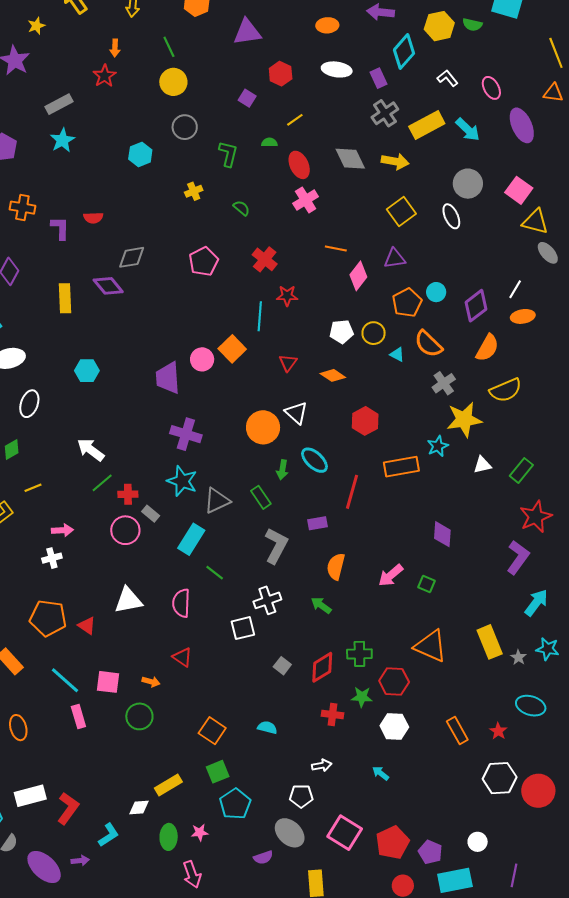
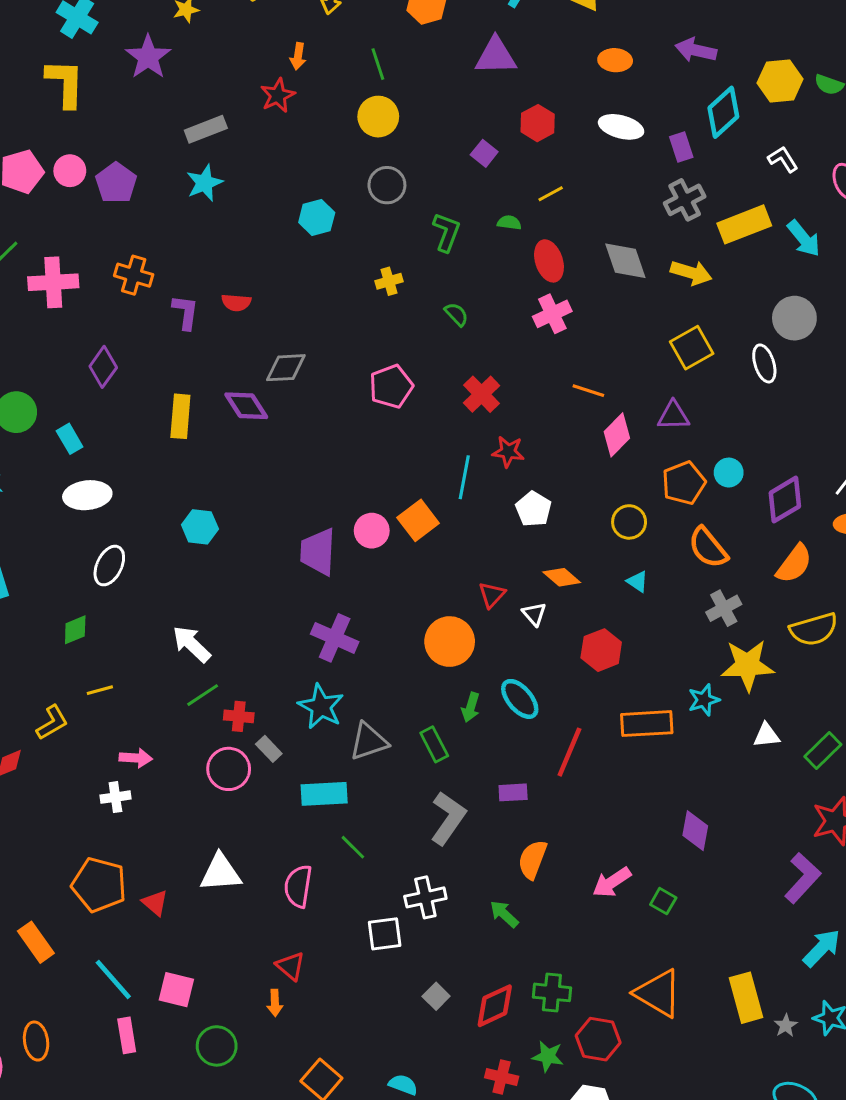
white pentagon: (342, 332) -> (533, 509), moved, turned 30
cyan triangle: (397, 354) -> (637, 582), moved
red triangle: (288, 363) -> (492, 595), moved
white triangle: (296, 413) -> (534, 614), moved, size x0.7
cyan rectangle: (191, 539) -> (324, 794), turned 48
orange arrow: (151, 682) -> (275, 1003), moved, turned 66

